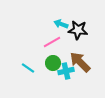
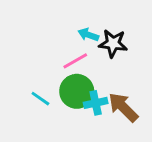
brown arrow: (80, 62) -> (123, 107), moved
green circle: (53, 63) -> (77, 91), size x1.5

